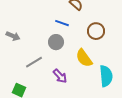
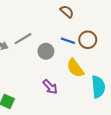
blue line: (62, 23) -> (68, 41), moved
gray line: (34, 62) -> (23, 39), moved

